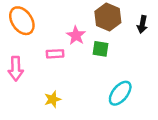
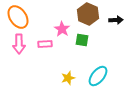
black arrow: (142, 24) -> (116, 20), turned -104
pink arrow: (16, 69) -> (19, 44), moved
yellow star: (53, 99) -> (68, 78), moved

